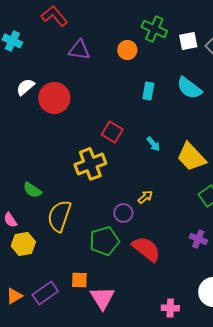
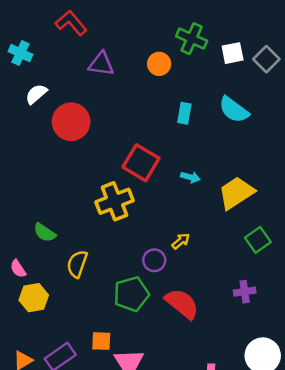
white semicircle: (25, 87) -> (36, 94), moved
red square: (112, 132) -> (141, 163), size x1.4
cyan arrow: (153, 144) -> (190, 177), turned -35
yellow trapezoid: (191, 157) -> (236, 193), turned 100
yellow semicircle: (59, 216) -> (77, 264), size x0.7
purple cross: (198, 239) -> (245, 292), turned -30

